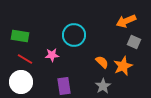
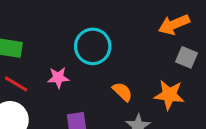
orange semicircle: (102, 62) -> (122, 92), moved
orange star: (123, 66) -> (169, 95), turned 30

